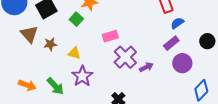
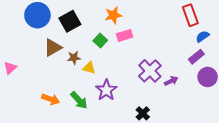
green square: (76, 19) -> (100, 41), moved
brown triangle: (29, 34) -> (53, 48), turned 42
pink rectangle: (110, 36) -> (125, 35), moved
yellow triangle: (74, 53) -> (89, 68), moved

